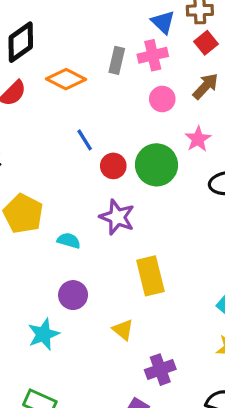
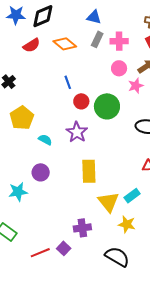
blue triangle: (163, 22) -> (94, 17), moved, turned -42
pink star: (198, 139) -> (136, 86), moved
yellow triangle: (123, 330) -> (108, 202), moved, size x1.6

